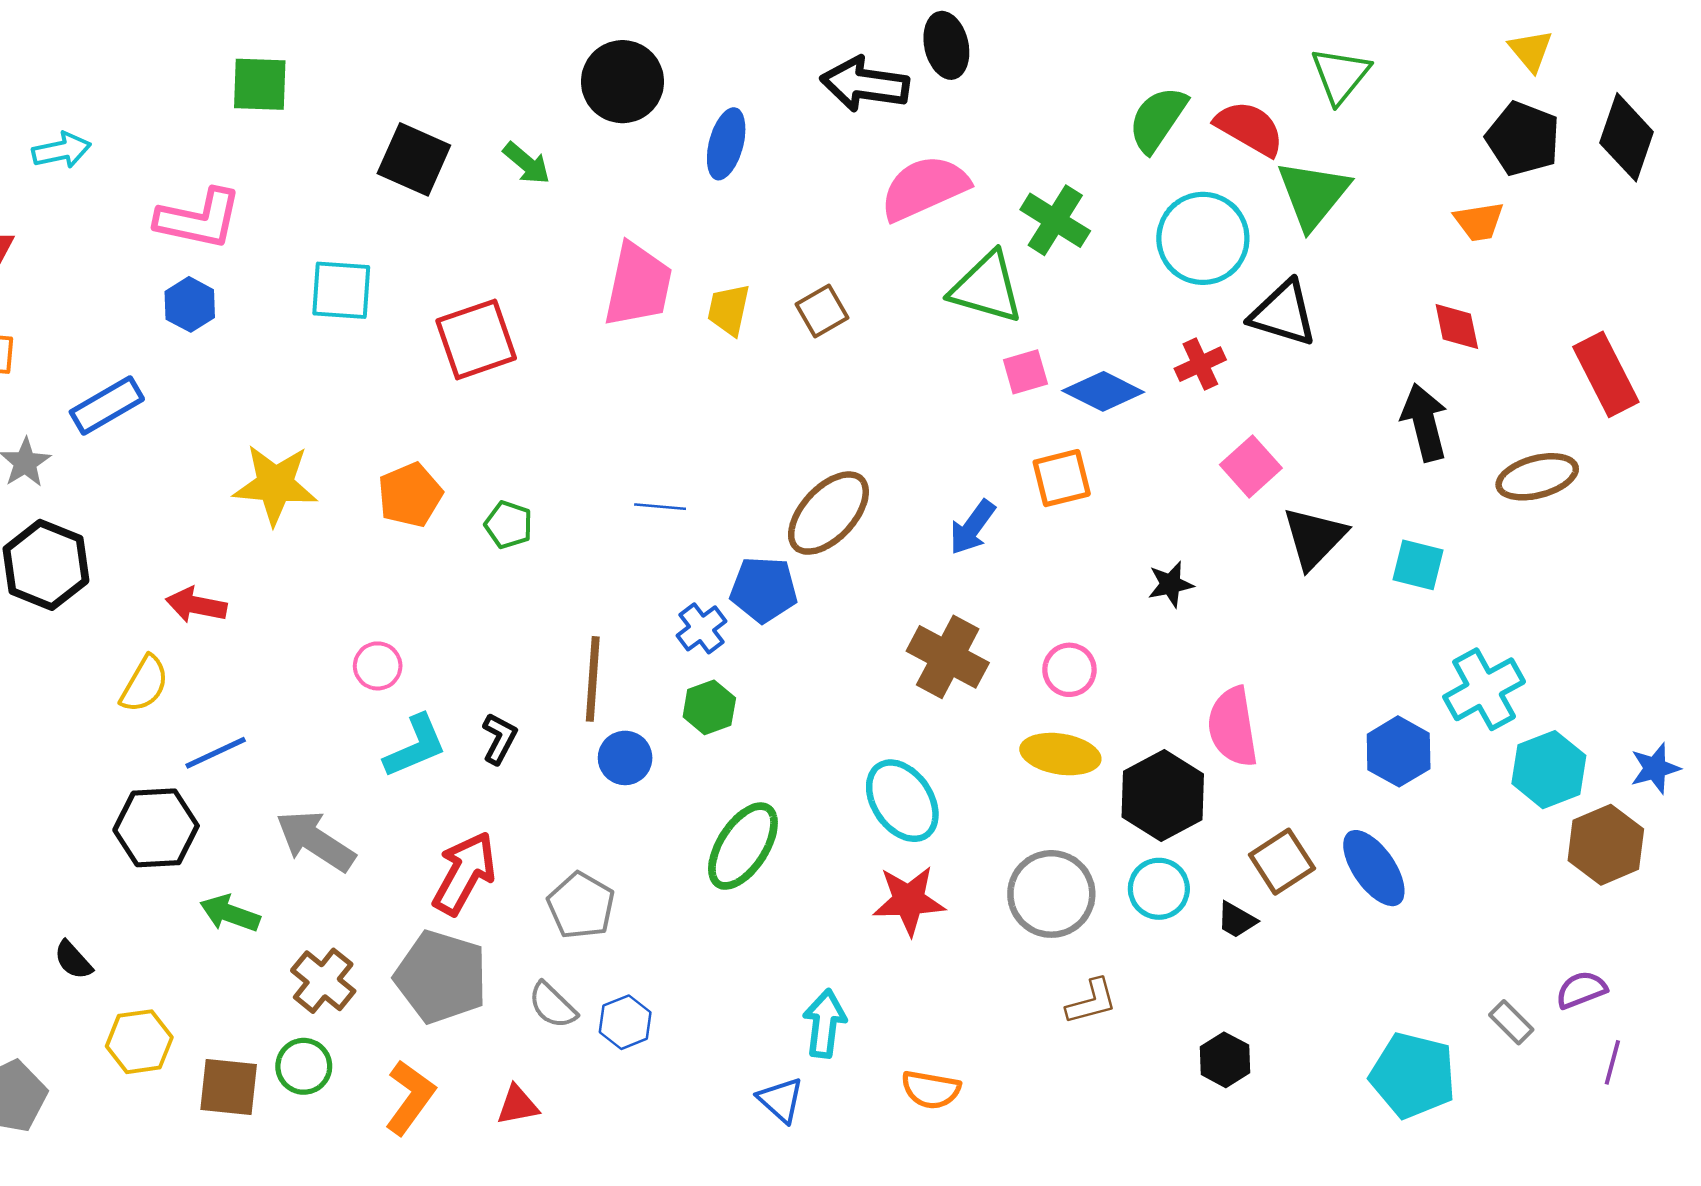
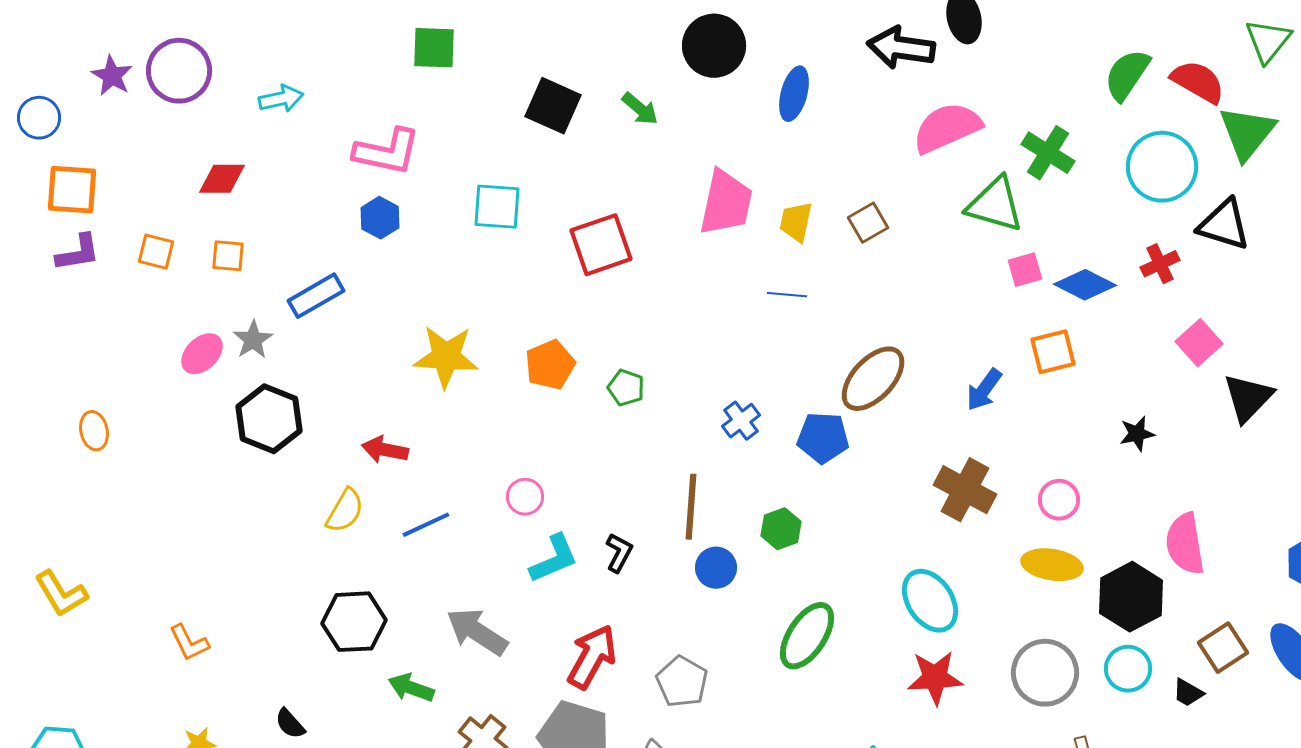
blue line: (660, 507) -> (787, 295), moved
blue cross: (702, 628) -> (741, 421), moved
blue line: (216, 753) -> (426, 525), moved

